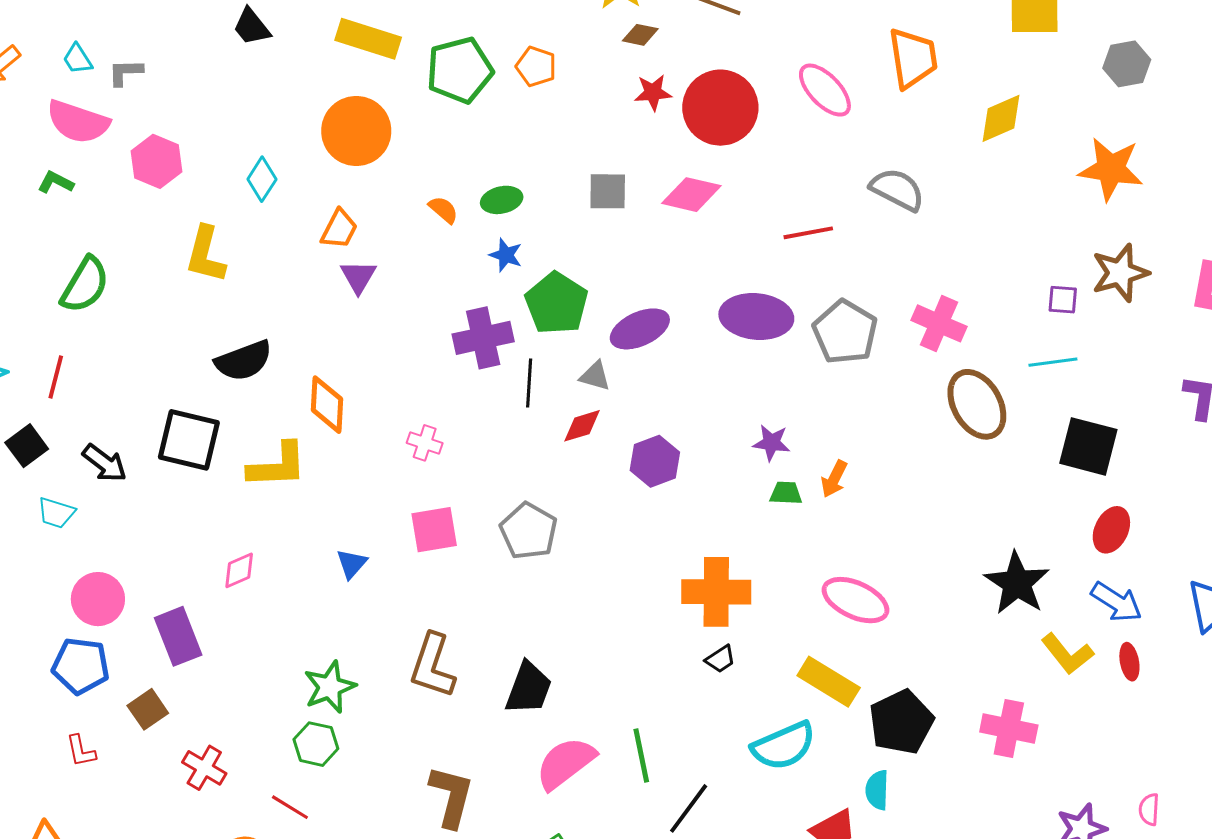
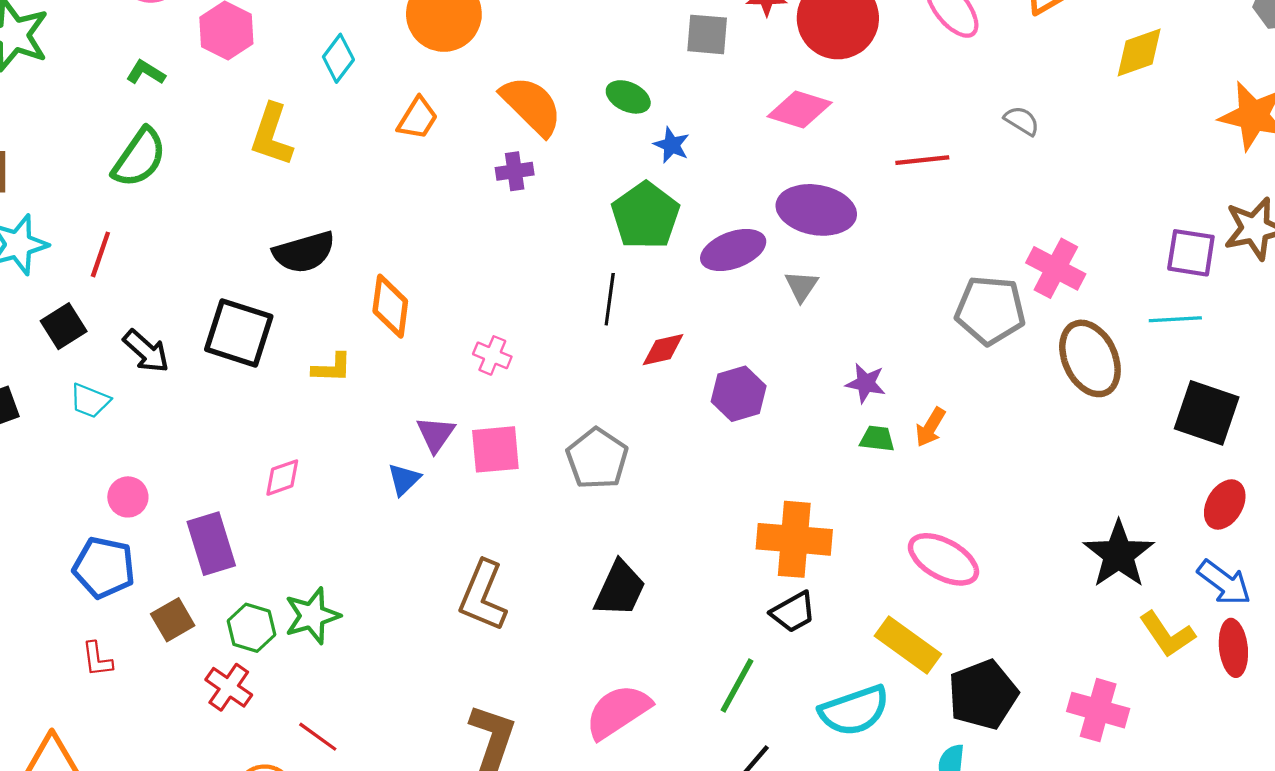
green L-shape: (56, 182) -> (146, 73), moved
gray semicircle: (897, 189) -> (1022, 121), size x0.6
gray square: (608, 191) -> (707, 34), moved
green ellipse: (502, 200) -> (628, 97), moved, turned 33
orange semicircle: (443, 210) -> (531, 106), size x2.0
blue star: (506, 255) -> (672, 145), moved
purple triangle: (358, 277) -> (436, 434), moved
purple square: (1063, 300) -> (1191, 253), size x1.5
purple ellipse: (756, 317) -> (816, 210), moved
gray pentagon: (845, 332) -> (990, 310), moved, turned -30
purple cross: (483, 338) -> (515, 171), moved, size x0.6
gray triangle: (595, 376) -> (802, 286), moved, turned 44
yellow L-shape: (277, 466) -> (332, 368), size x0.6
pink circle: (98, 599) -> (128, 497), size x0.7
black trapezoid: (720, 659) -> (793, 612), size x1.4
red ellipse: (1129, 662) -> (1233, 648), size x1.4
green star: (330, 687) -> (312, 616), moved
black trapezoid: (529, 688) -> (620, 589), moved
green hexagon: (316, 744) -> (252, 628), moved
green line: (641, 756) -> (737, 685), moved, turned 36

